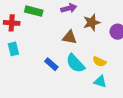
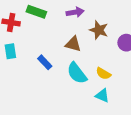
brown star: (92, 22) -> (99, 30), turned 30
blue rectangle: (51, 64) -> (45, 62), moved

